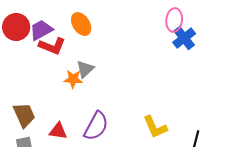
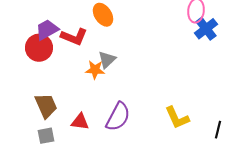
red circle: (16, 27) -> (39, 48), moved
purple trapezoid: (41, 30) -> (47, 30), moved

